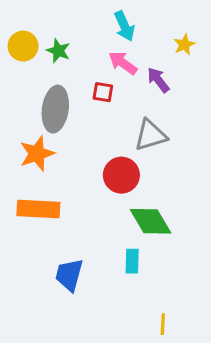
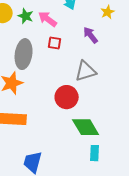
pink arrow: (123, 63) -> (48, 19), moved
cyan rectangle: (132, 261) -> (95, 153), moved

